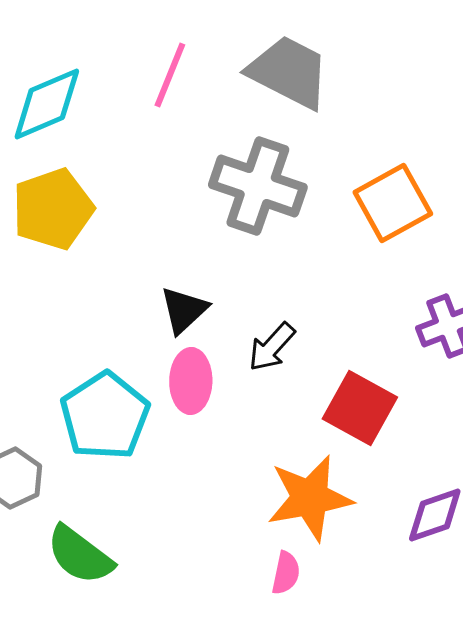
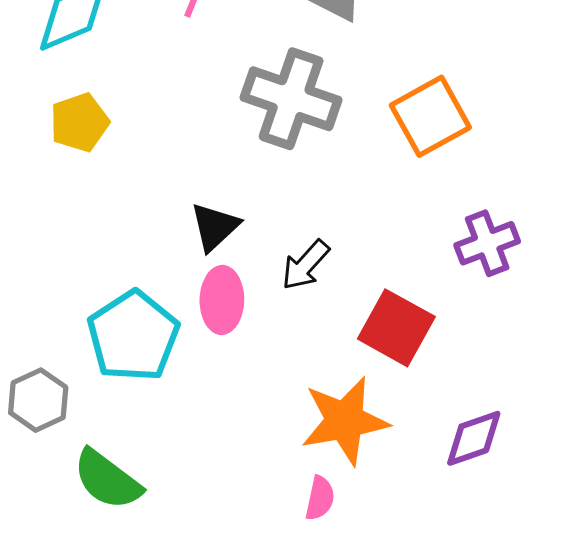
yellow pentagon: (53, 209) -> (79, 122), size x0.7

